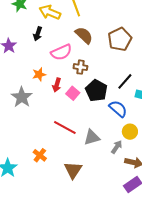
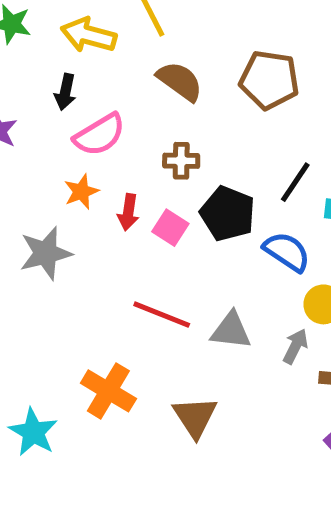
brown pentagon: (120, 39) -> (269, 80), turned -30
pink semicircle: (61, 52) -> (100, 135), moved
gray star: (22, 97) -> (46, 253), turned 30
gray triangle: (92, 137) -> (231, 330), turned 30
orange cross: (40, 155) -> (108, 391), size x1.5

